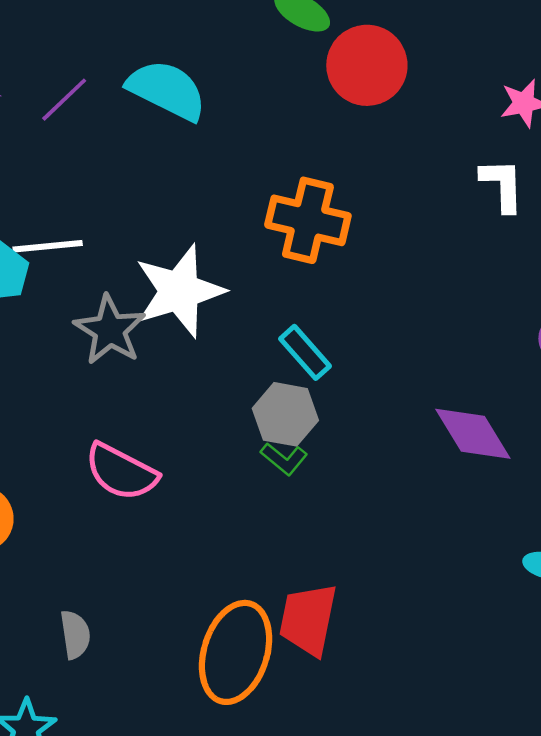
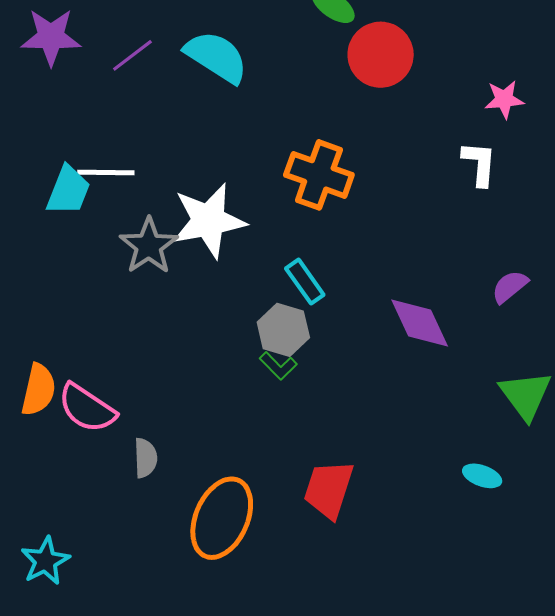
purple diamond: (473, 434) -> (420, 323), moved
pink semicircle: (121, 472) -> (87, 408), moved
red trapezoid: (308, 619) -> (329, 489), moved
gray semicircle: (75, 635) -> (145, 458), moved

